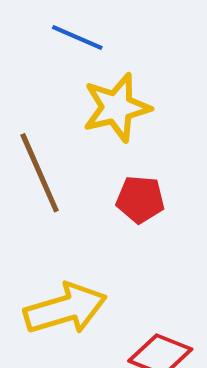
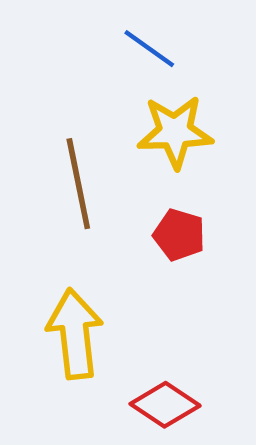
yellow arrow: (65, 309) -> (75, 334), turned -92

